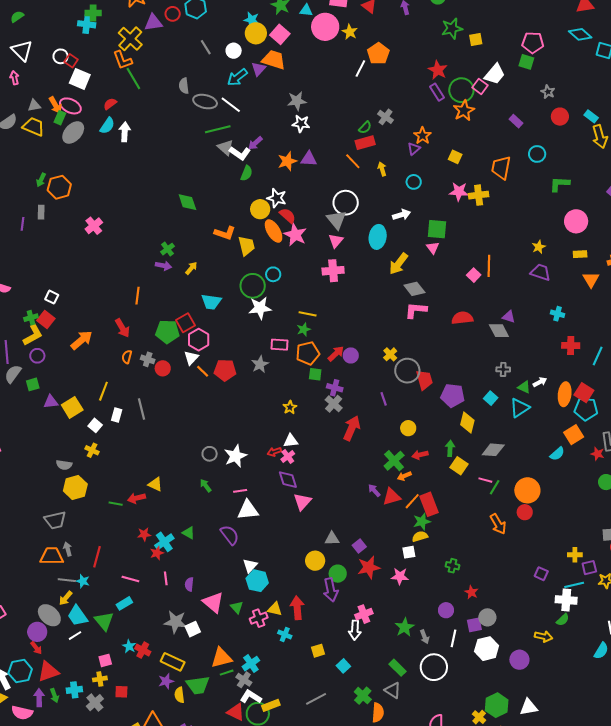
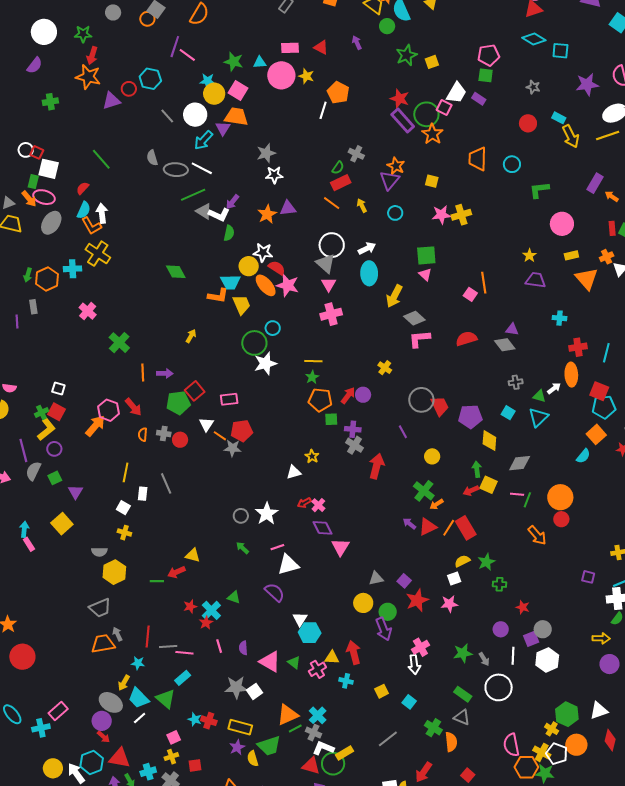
cyan cross: (87, 24) -> (73, 269), moved
yellow cross: (130, 39) -> (98, 254), moved
white circle: (234, 51) -> (195, 115), size x1.5
orange L-shape: (123, 60) -> (91, 226), moved
purple rectangle: (437, 92) -> (403, 120), size x1.4
gray star: (548, 92) -> (533, 87), moved
green rectangle: (60, 118) -> (33, 182), moved
purple rectangle: (516, 121) -> (479, 99), moved
purple triangle: (414, 149) -> (390, 180), size x1.5
orange trapezoid: (501, 168) -> (478, 159), moved
white arrow: (402, 215) -> (367, 248), moved
green cross: (168, 249) -> (119, 343), moved, size x1.5
purple arrow: (163, 266) -> (165, 373), moved
orange triangle: (591, 280) -> (587, 279), size x1.4
cyan trapezoid: (211, 302) -> (230, 282), moved
pink hexagon: (199, 340) -> (108, 410), moved
pink rectangle: (280, 345) -> (229, 399), moved
orange pentagon: (308, 353) -> (320, 400), turned 30
yellow cross: (390, 354) -> (385, 368), moved
gray star: (260, 364) -> (232, 448), moved, turned -30
orange ellipse: (565, 394) -> (571, 375), moved
purple triangle: (51, 402) -> (75, 492), turned -42
yellow square: (72, 407) -> (62, 524), moved
white triangle: (291, 441) -> (294, 472), moved
red arrow: (420, 455) -> (471, 491), moved
green star: (422, 522) -> (486, 562), moved
gray line: (67, 580) -> (168, 647), moved
green star: (405, 627) -> (463, 653), turned 30
purple circle: (519, 660) -> (609, 664), moved
red triangle: (48, 672) -> (120, 758), turned 40

